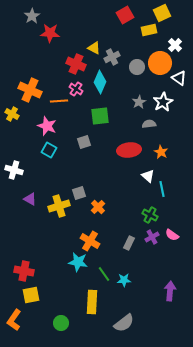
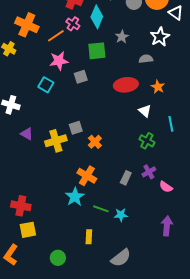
orange line: (59, 101) -> (56, 36), turned -30
gray star: (139, 102) -> (122, 37), moved
pink star: (47, 126) -> (59, 61), moved, turned -30
cyan line: (162, 189) -> (171, 124), moved
green cross: (150, 215) -> (147, 141), moved
pink semicircle: (172, 235) -> (166, 187), moved
cyan star: (78, 262) -> (75, 197), turned 30
green line: (104, 274) -> (101, 209), turned -35
yellow rectangle: (92, 302) -> (89, 237), size x0.6

